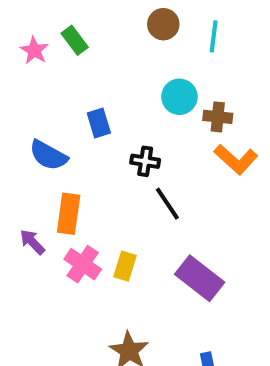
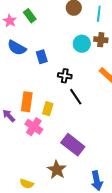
brown cross: (218, 117) -> (101, 40), moved
blue semicircle: (48, 155) -> (17, 48), moved
yellow rectangle: (125, 266) -> (48, 109), moved
purple rectangle: (200, 278) -> (73, 145), moved

